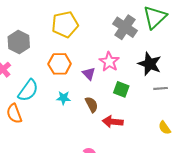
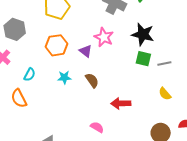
gray line: (161, 88) -> (164, 64), moved
green square: (121, 89) -> (143, 59), moved
cyan semicircle: (28, 90) -> (30, 75), size x0.6
red arrow: (113, 122) -> (121, 103), moved

